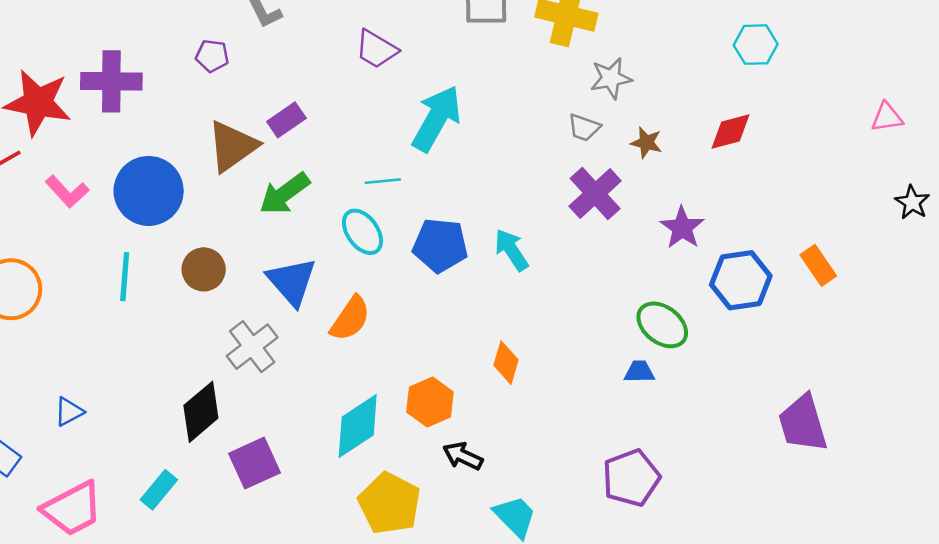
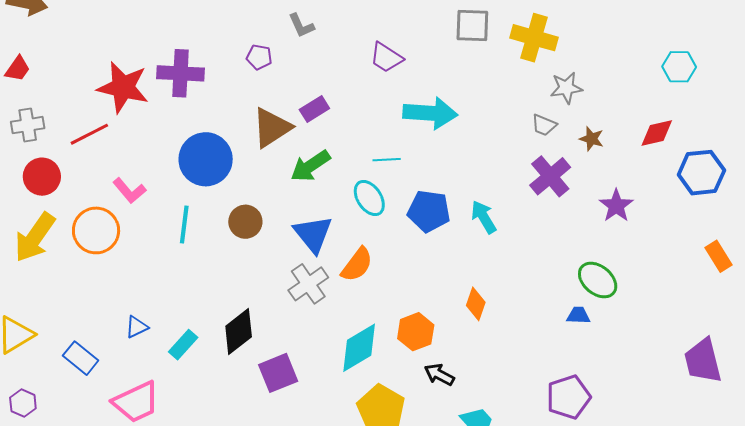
cyan arrow: (437, 119) -> (430, 113), turned 62
pink L-shape: (67, 192) -> (129, 191), moved
orange rectangle: (818, 265) -> (718, 256), moved
blue hexagon: (741, 280) -> (701, 173), moved
gray cross: (252, 347) -> (308, 284), moved
cyan rectangle: (159, 490) -> (183, 345), moved

